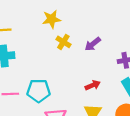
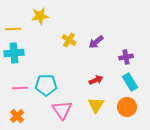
yellow star: (52, 19) -> (40, 16), moved

